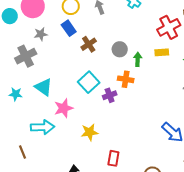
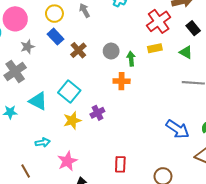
cyan square: (89, 82) -> (69, 91), moved
purple cross: (110, 95) -> (97, 113), moved
pink star: (64, 108) -> (67, 161), moved
cyan arrow: (43, 127) -> (43, 142), size x0.6
yellow star: (90, 132) -> (72, 120), moved

